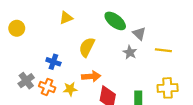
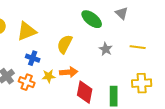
yellow triangle: (66, 18) -> (27, 31), moved, size x1.5
gray triangle: (139, 34) -> (122, 13), moved
yellow star: (70, 89) -> (49, 76), moved

